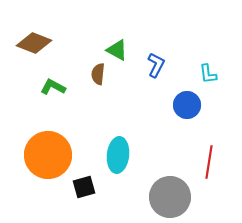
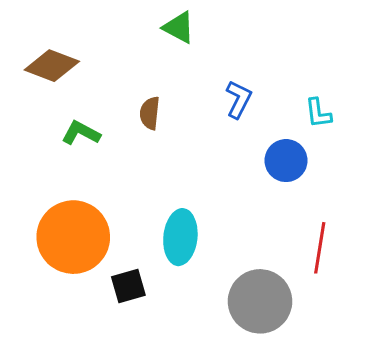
green triangle: (117, 50) -> (179, 27), moved

